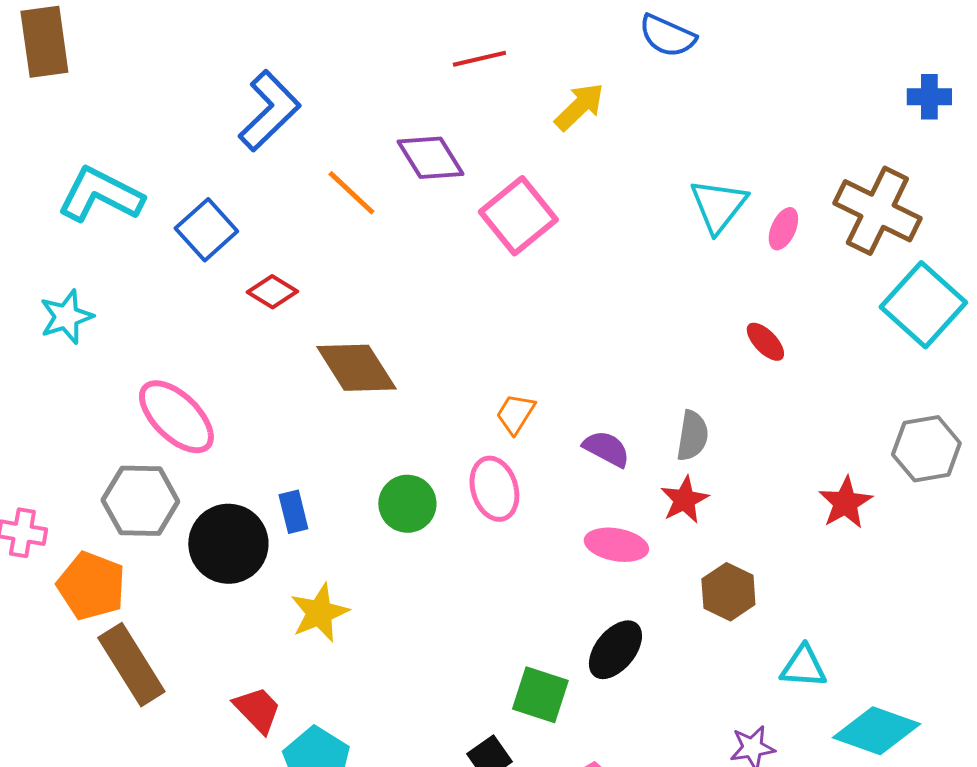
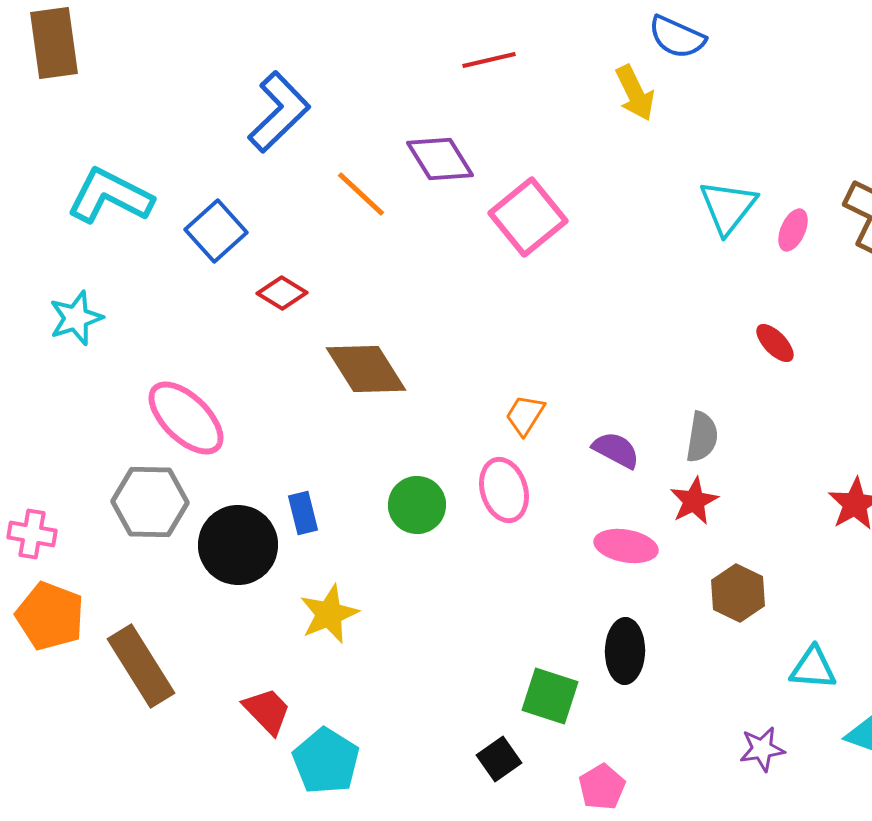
yellow arrow: (579, 107) -> (635, 93), moved, turned 108
orange pentagon: (91, 586) -> (50, 616), moved
black ellipse: (615, 650) -> (625, 651), turned -38

